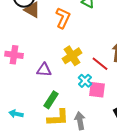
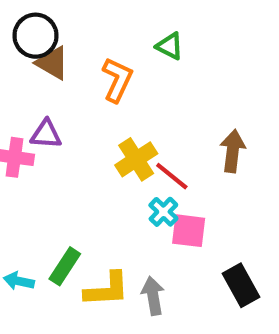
red line: (100, 64) -> (172, 176), moved
purple triangle: (44, 70) -> (46, 134), moved
green rectangle: (51, 100) -> (65, 266), moved

